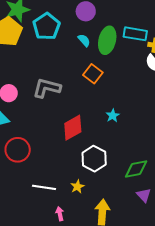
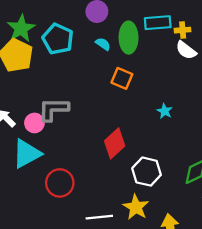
gray L-shape: (47, 88) -> (53, 109), moved
cyan star: (113, 116) -> (165, 111), moved
yellow star: (77, 187) -> (136, 207), size x1.6

